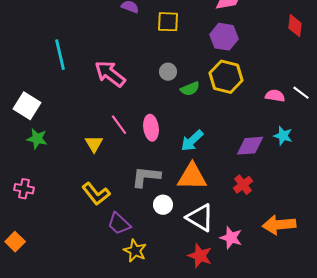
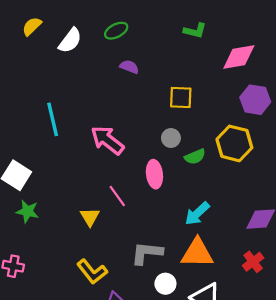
yellow square: (168, 22) -> (181, 97), moved
purple hexagon: (224, 37) -> (255, 100), moved
pink ellipse: (151, 128) -> (154, 174), moved

